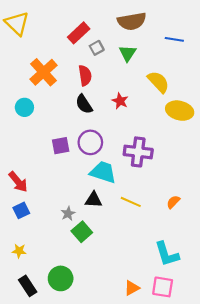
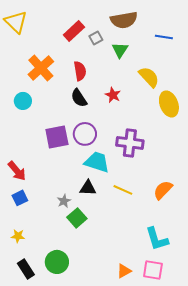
gray square: (97, 48) -> (96, 38), moved
yellow ellipse: (180, 111) -> (169, 104), turned 55
purple square: (61, 146) -> (57, 137), size x1.4
orange semicircle: (173, 202) -> (163, 190), size x1.5

